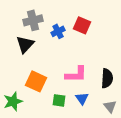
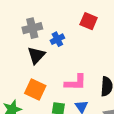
red square: (82, 25) -> (89, 21), moved
black triangle: (25, 44) -> (36, 55), moved

